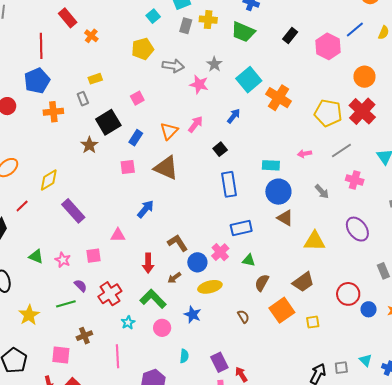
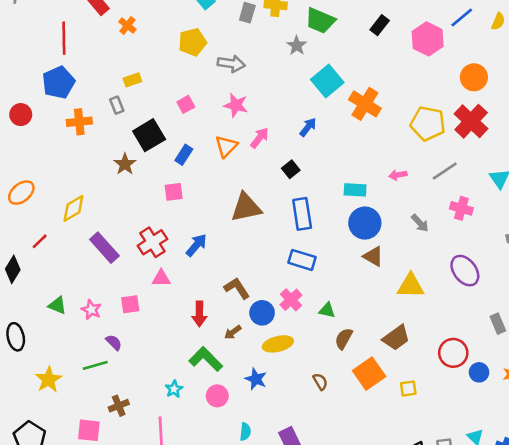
gray star: (214, 64) -> (297, 46), moved
pink star: (199, 84) -> (236, 105), moved
brown triangle: (166, 168) -> (246, 207), moved, turned -36
blue rectangle: (241, 228) -> (302, 260), moved, turned 30
red cross: (110, 294) -> (152, 242), moved

